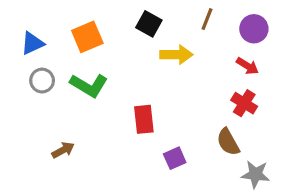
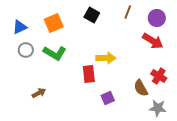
yellow arrow: (176, 55) -> (106, 58), moved
red arrow: (247, 66) -> (153, 41), size x1.5
red cross: (244, 103) -> (159, 76), moved

